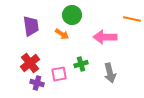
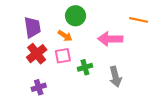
red cross: (30, 63) -> (37, 54), moved
pink square: (59, 74) -> (63, 56), moved
purple cross: (37, 83) -> (39, 87), turned -32

